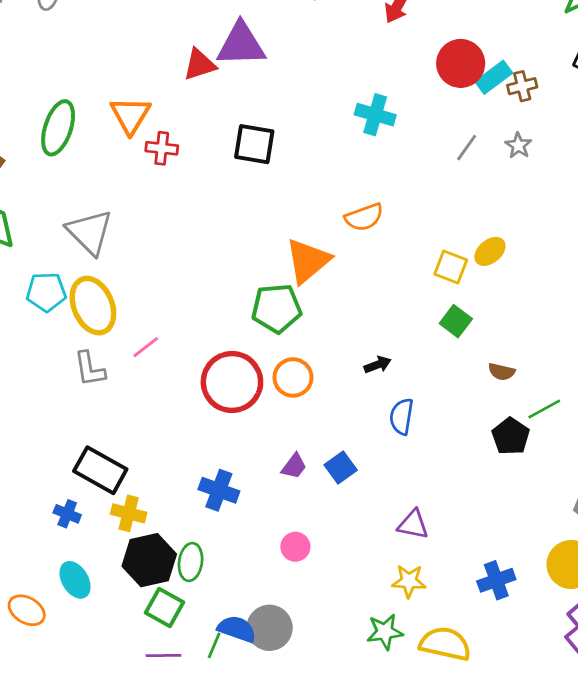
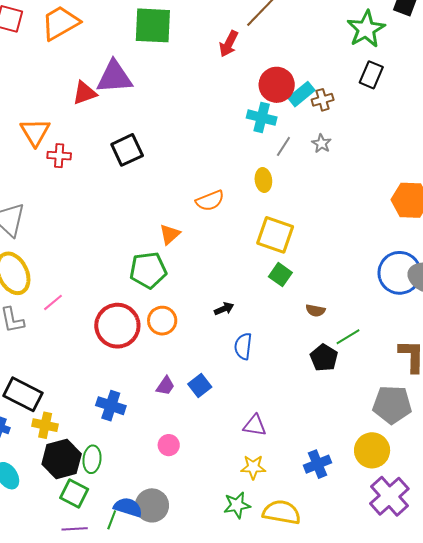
cyan cross: (375, 115) -> (262, 118), moved
black square: (254, 144) -> (127, 150), turned -32
yellow ellipse: (490, 251) -> (263, 180), moved, turned -55
orange triangle: (308, 261) -> (170, 234), size x0.6
yellow square: (451, 267) -> (275, 235), size x1.5

